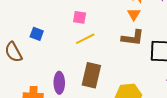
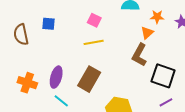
blue square: (37, 34) -> (48, 24), turned -32
brown L-shape: (133, 38) -> (139, 55), turned 95

